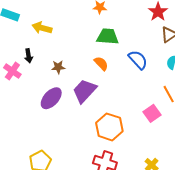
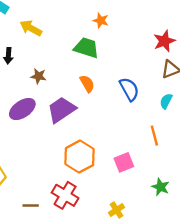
green trapezoid: (108, 36) -> (86, 48), moved
pink square: (152, 113) -> (124, 162), moved

